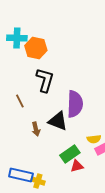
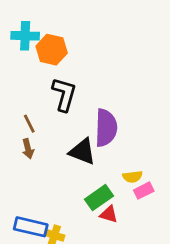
brown arrow: (36, 129) -> (28, 149), moved
red triangle: (77, 166) -> (109, 214), turned 32

